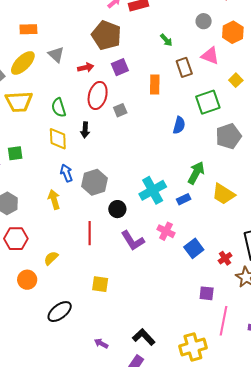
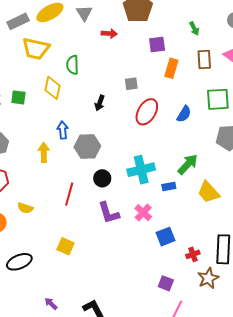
purple square: (120, 67) -> (157, 45), moved
red ellipse: (98, 95) -> (147, 112), moved
black arrow: (85, 130) -> (100, 103), moved
yellow diamond: (58, 139) -> (52, 88), moved
yellow semicircle: (51, 258) -> (25, 208), turned -133

